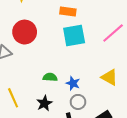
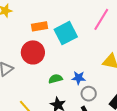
orange rectangle: (68, 11) -> (40, 26), moved
red circle: (25, 32) -> (33, 52), moved

